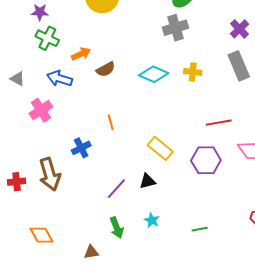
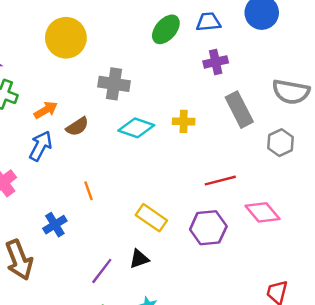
gray cross: (175, 28) -> (114, 84), moved, turned 30
purple cross: (239, 29) -> (216, 62), moved, turned 36
blue arrow: (60, 78) -> (40, 146), moved, turned 105

